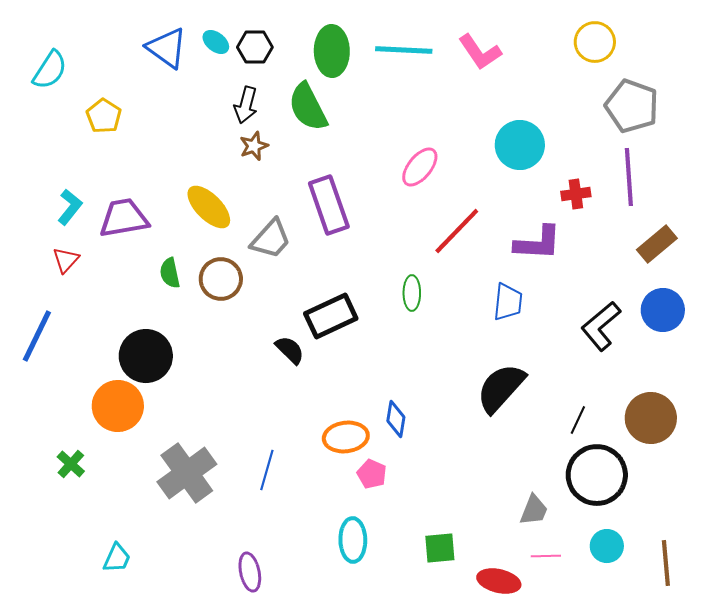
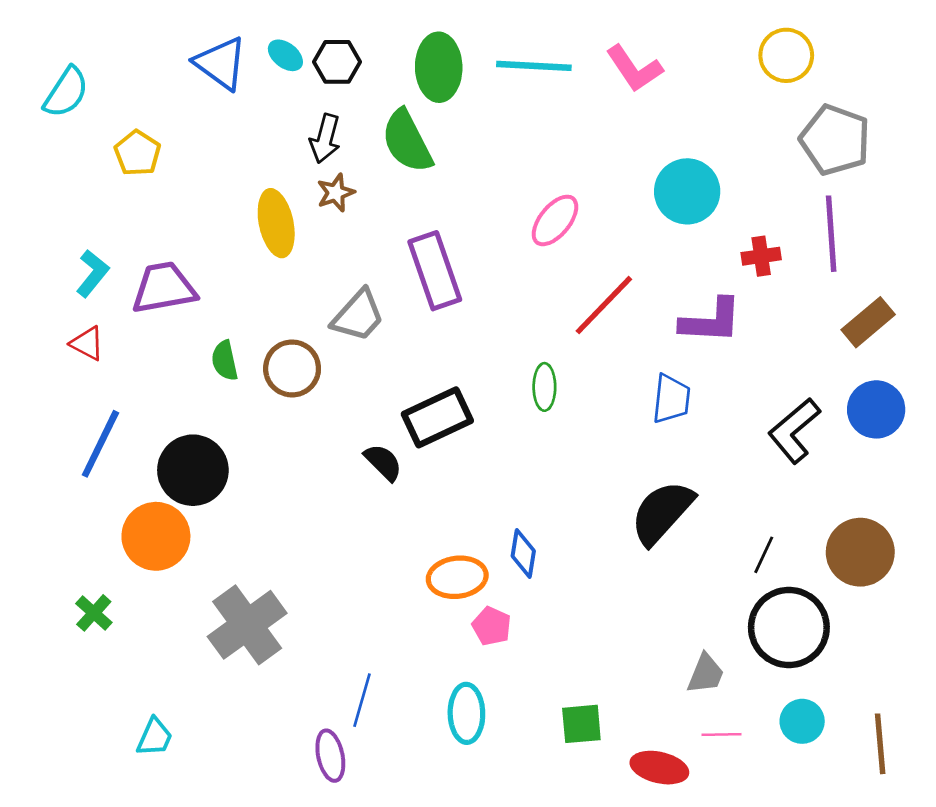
yellow ellipse: (209, 207) -> (276, 223), moved, turned 33
red triangle: (66, 260) -> (87, 343), turned -44
blue line: (37, 336) -> (100, 444), moved
blue line: (267, 470) -> (362, 700), moved

